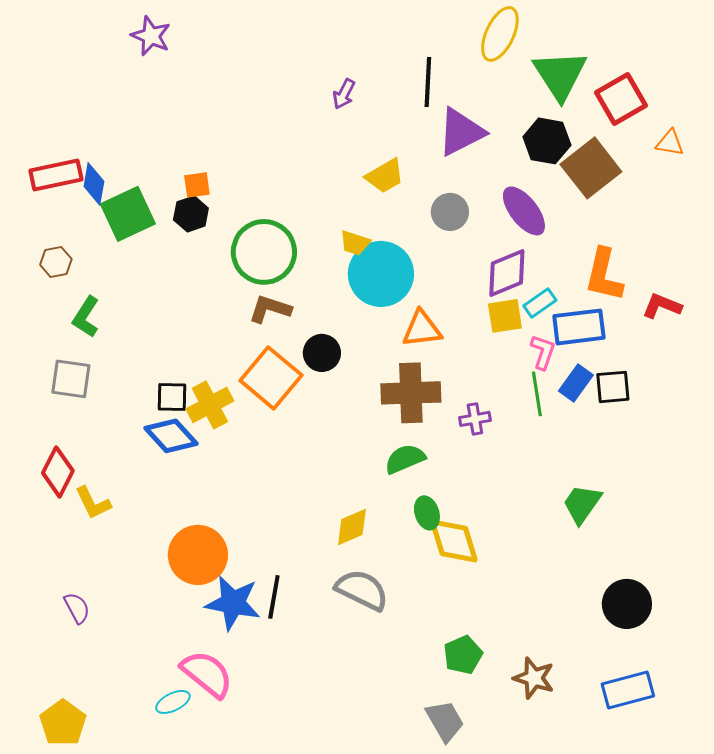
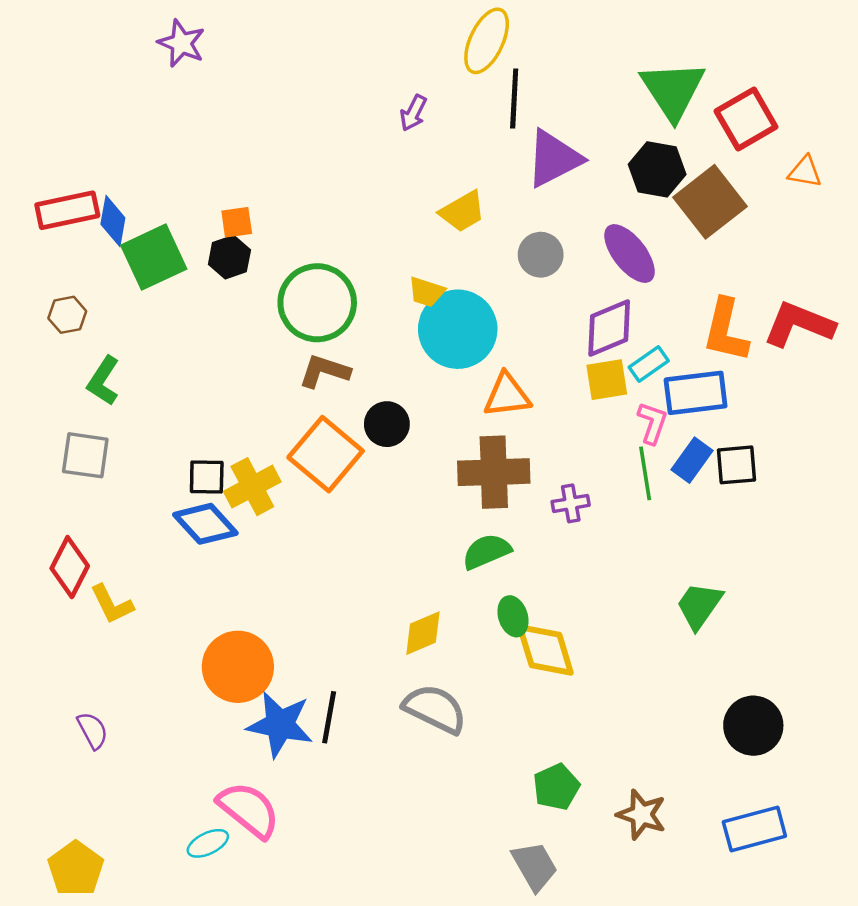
yellow ellipse: (500, 34) -> (487, 41), moved
red L-shape: (662, 306) -> (799, 324), moved, size x1.5

